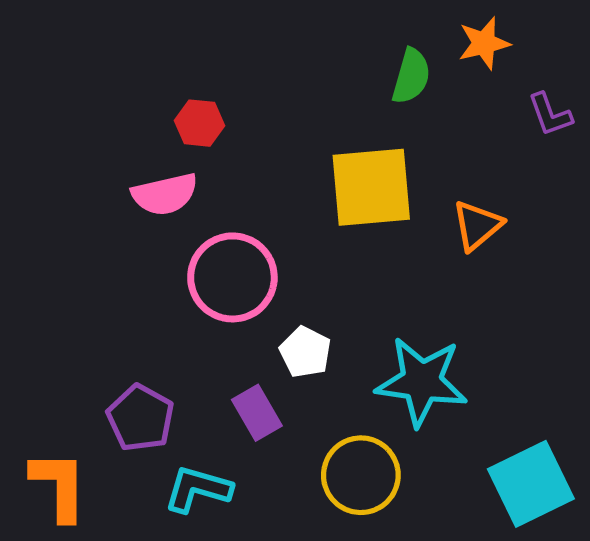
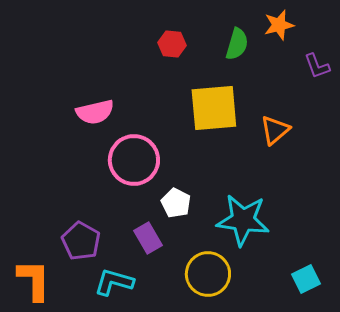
red hexagon: (200, 123) -> (172, 44), moved
cyan square: (531, 484) -> (306, 279), size x0.6

